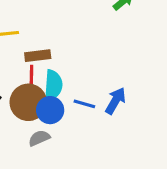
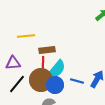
cyan semicircle: (53, 85) -> (57, 69), turned 36

